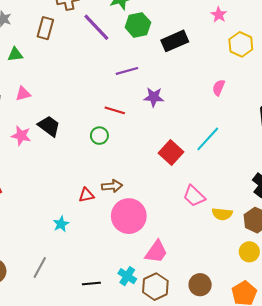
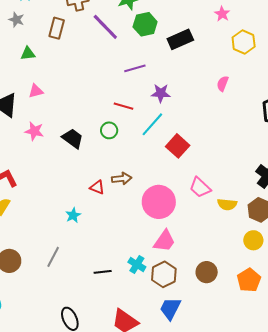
black trapezoid: (49, 126) -> (73, 138), moved
cyan line: (208, 139) -> (152, 124), moved
red triangle: (86, 195) -> (97, 187), turned 35
pink circle: (129, 216) -> (159, 202), moved

